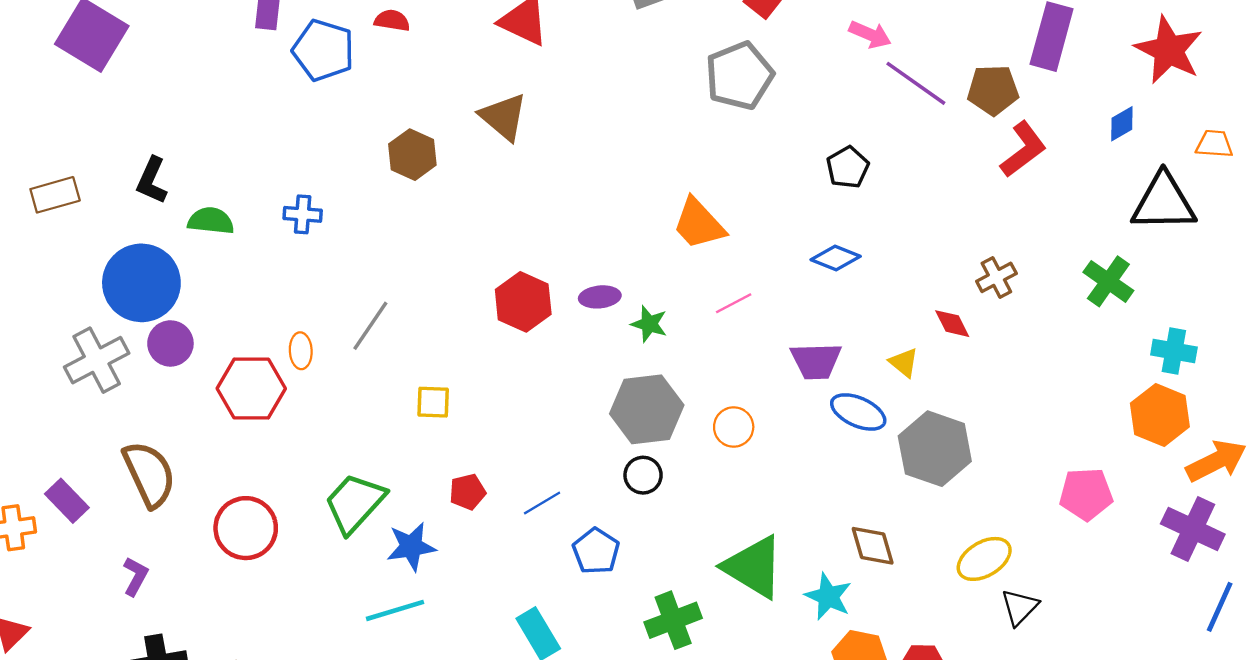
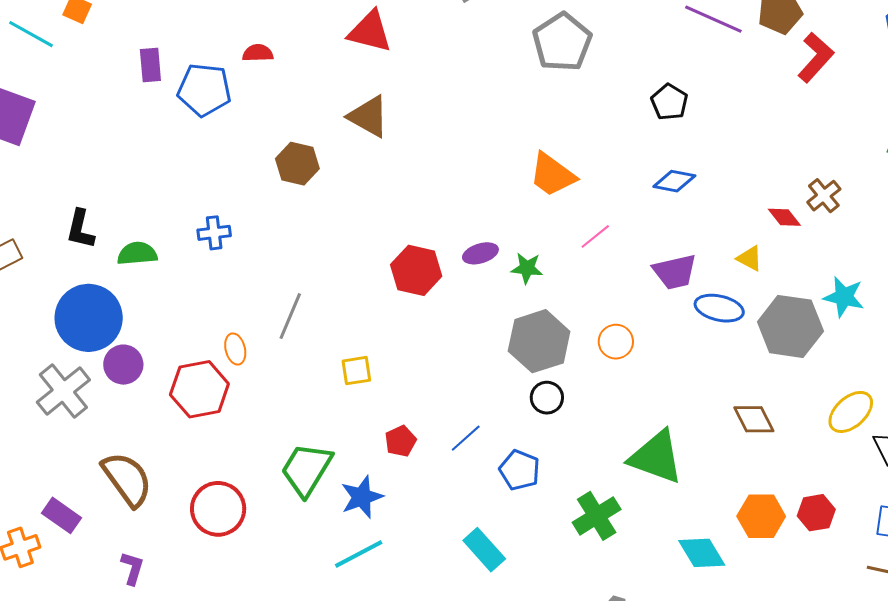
brown cross: (996, 277) -> (824, 196), moved
cyan star: (828, 597) -> (844, 297), moved

